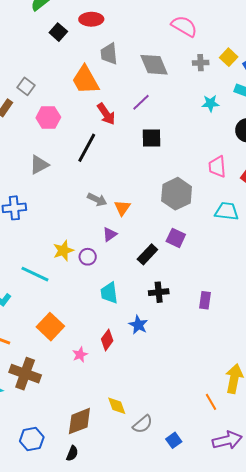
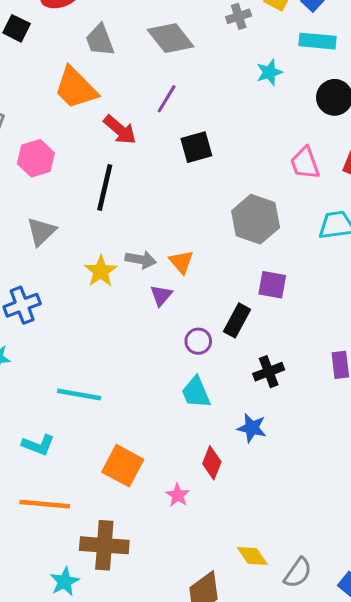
purple triangle: (110, 234) -> (161, 295), moved
yellow star: (63, 251) -> (101, 271), moved
purple circle: (88, 257) -> (198, 341), moved

